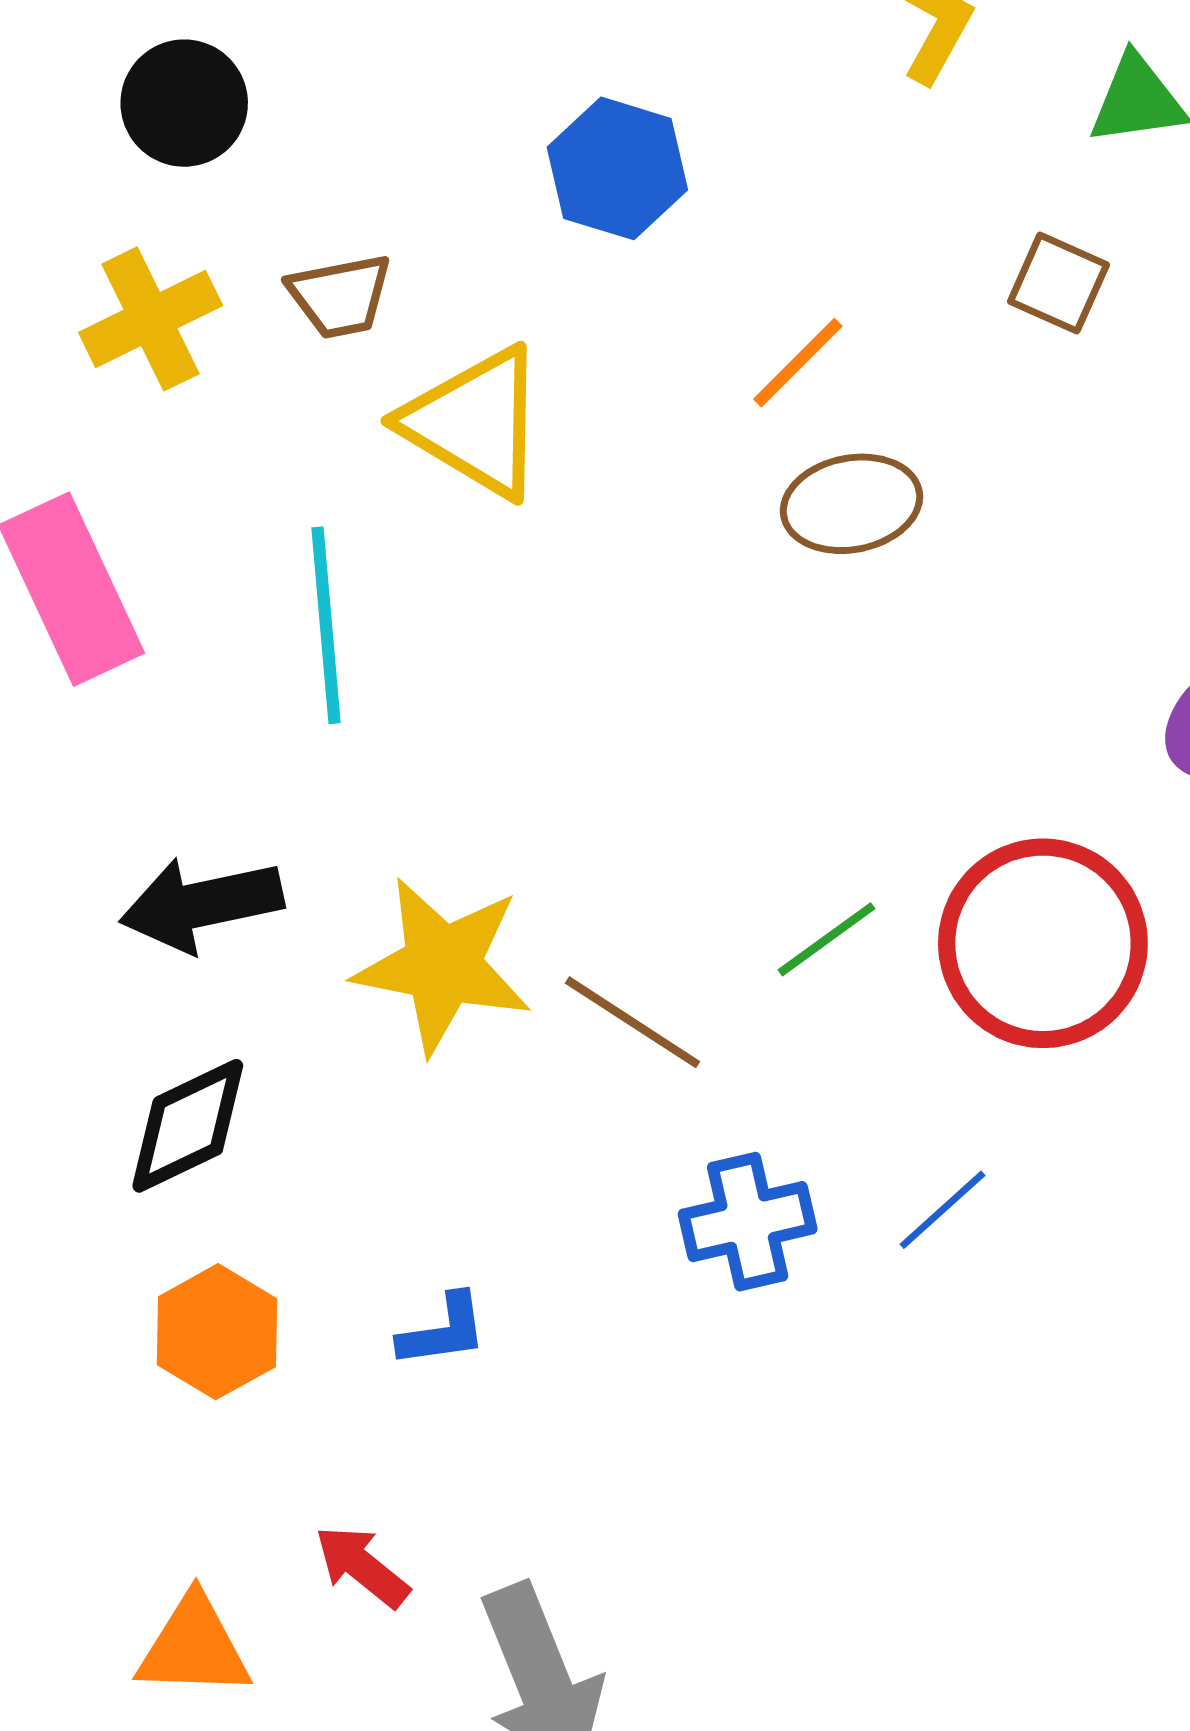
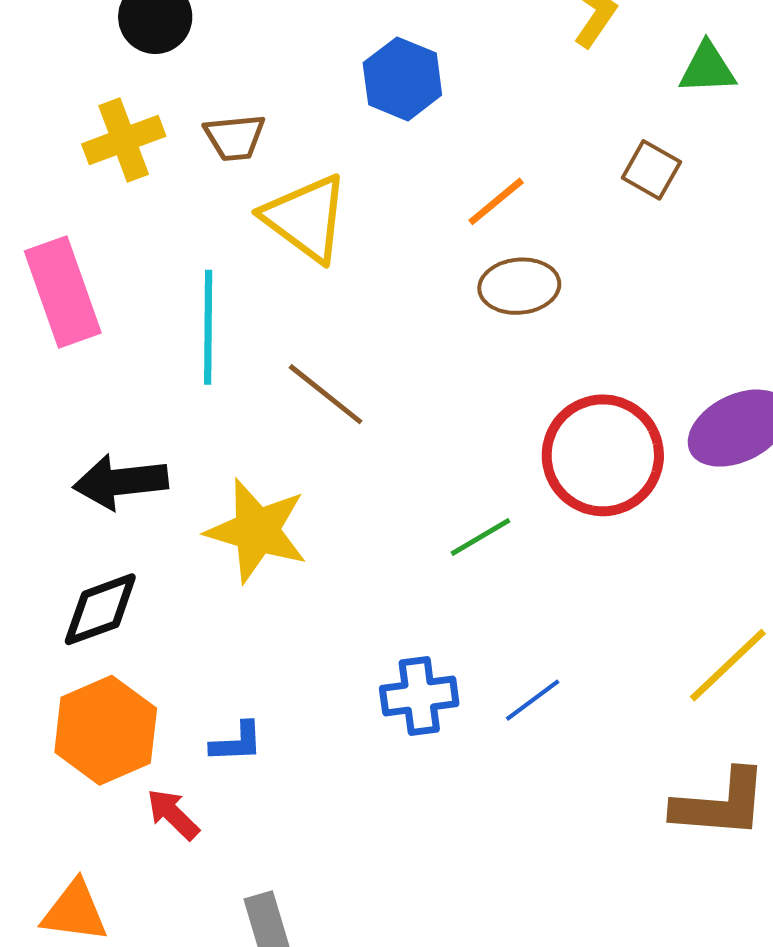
red circle: (1043, 943) -> (603, 455), moved
brown line: (633, 1022) -> (326, 394), moved
orange hexagon: (217, 1332) -> (106, 730), size x1.4
red arrow: (362, 1566) -> (173, 814), moved

